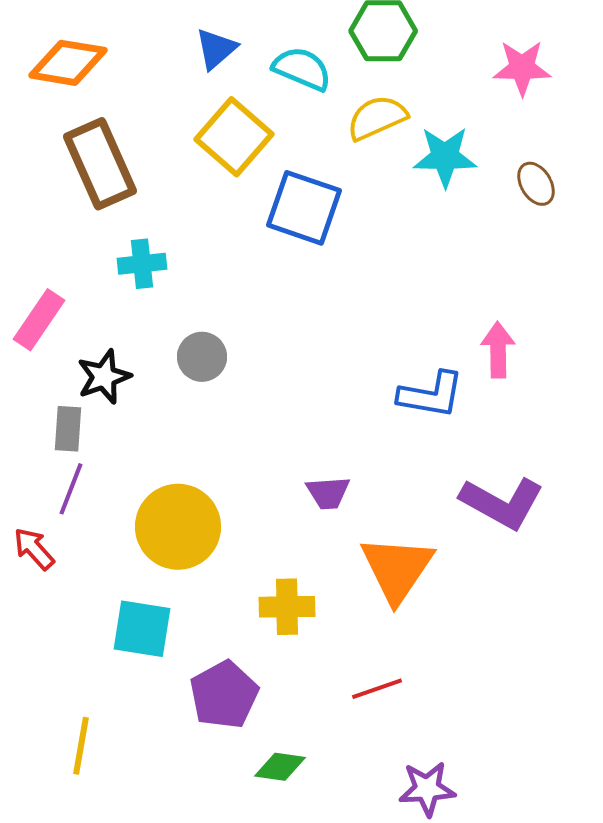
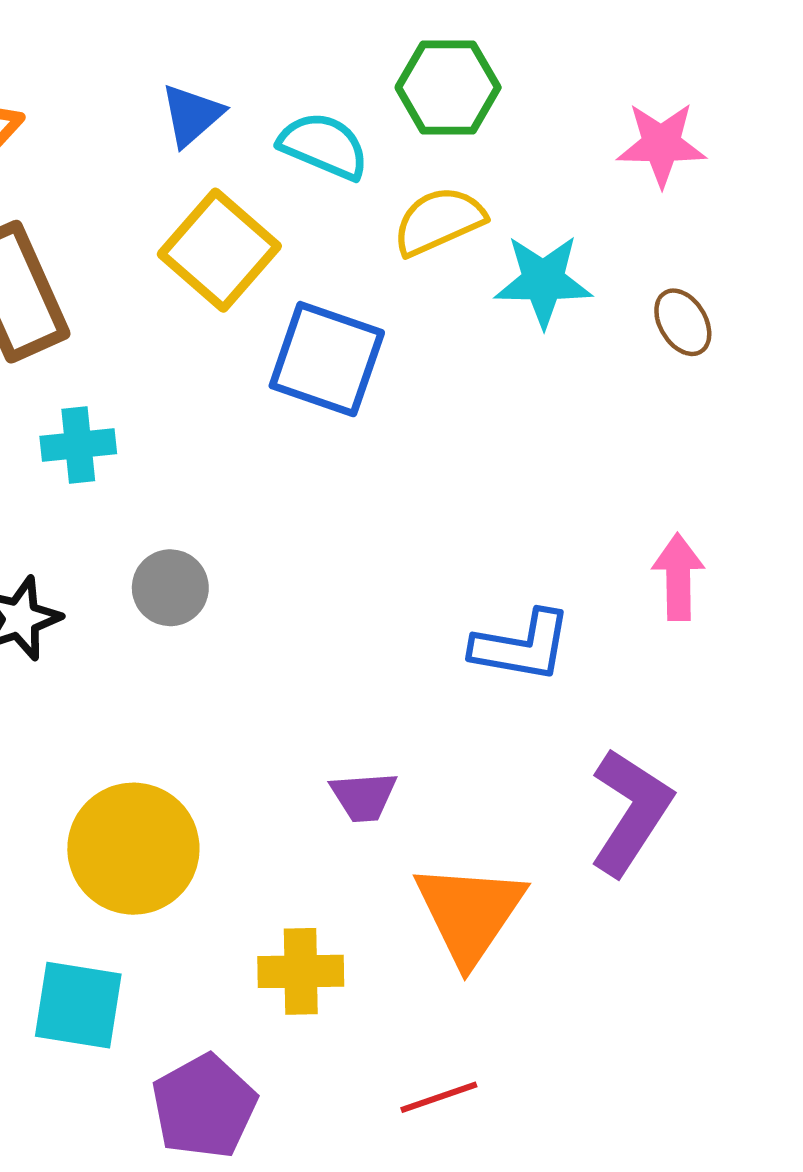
pink arrow: (498, 350) -> (678, 577), moved
purple L-shape: (502, 503) -> (631, 812), turned -86

